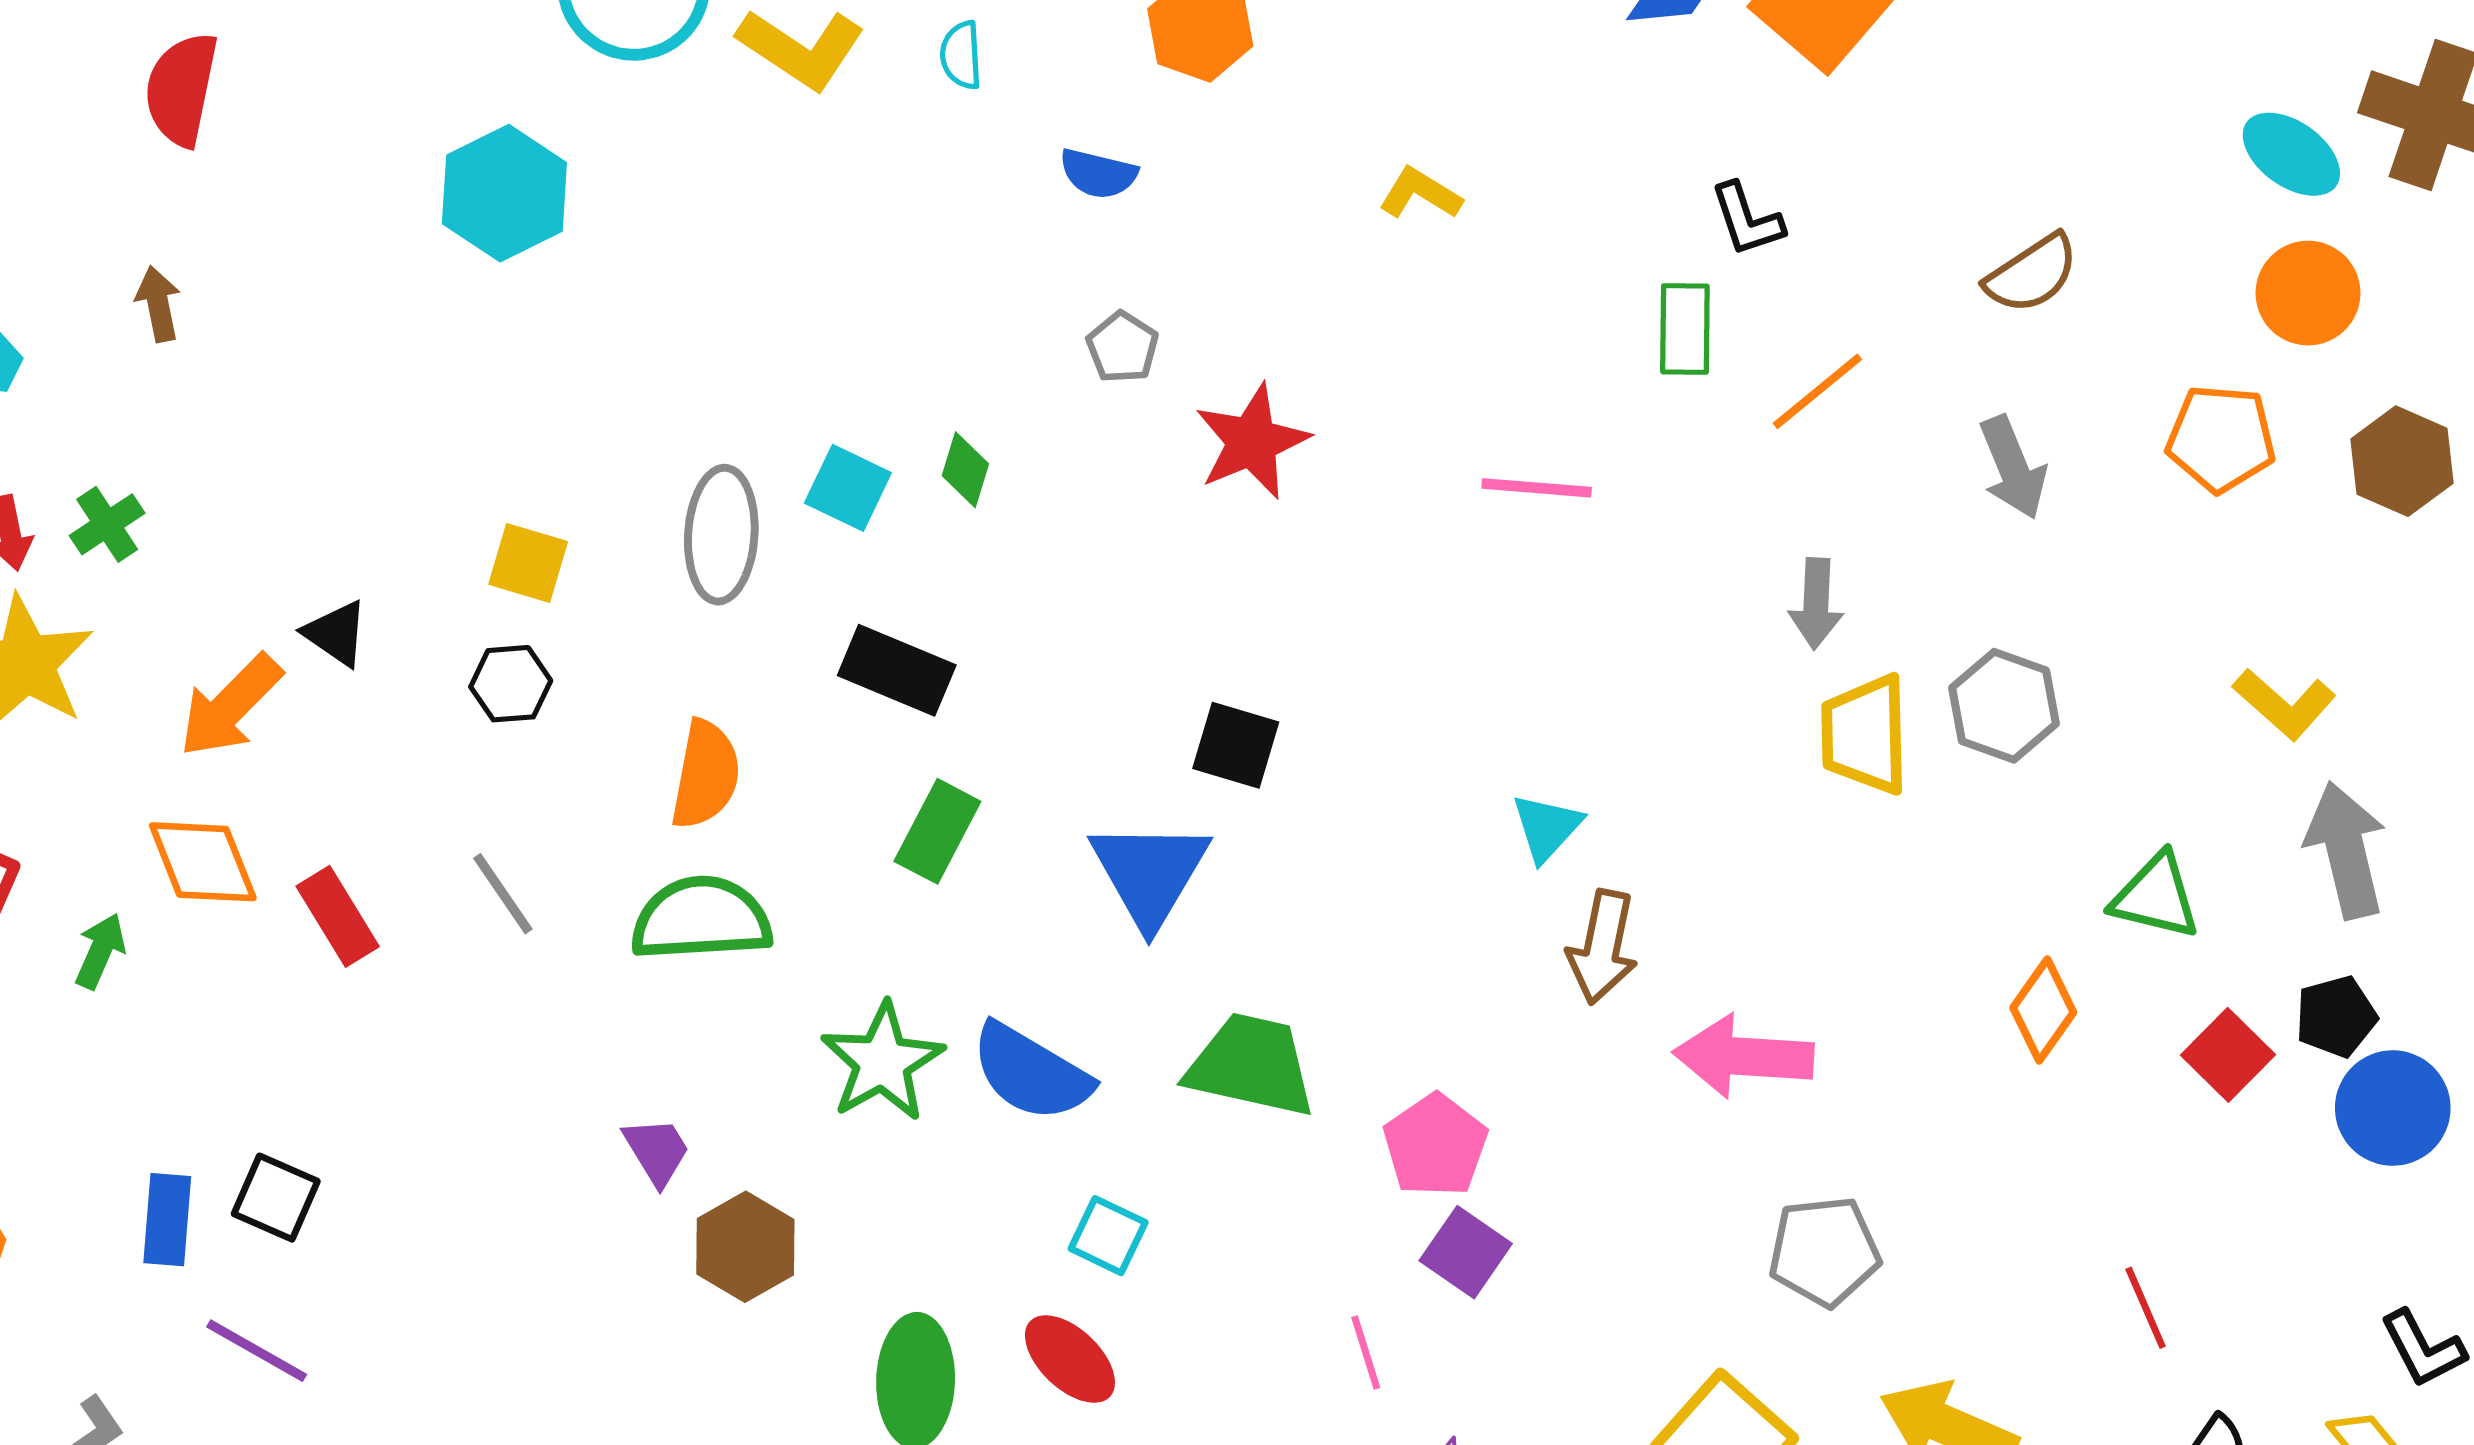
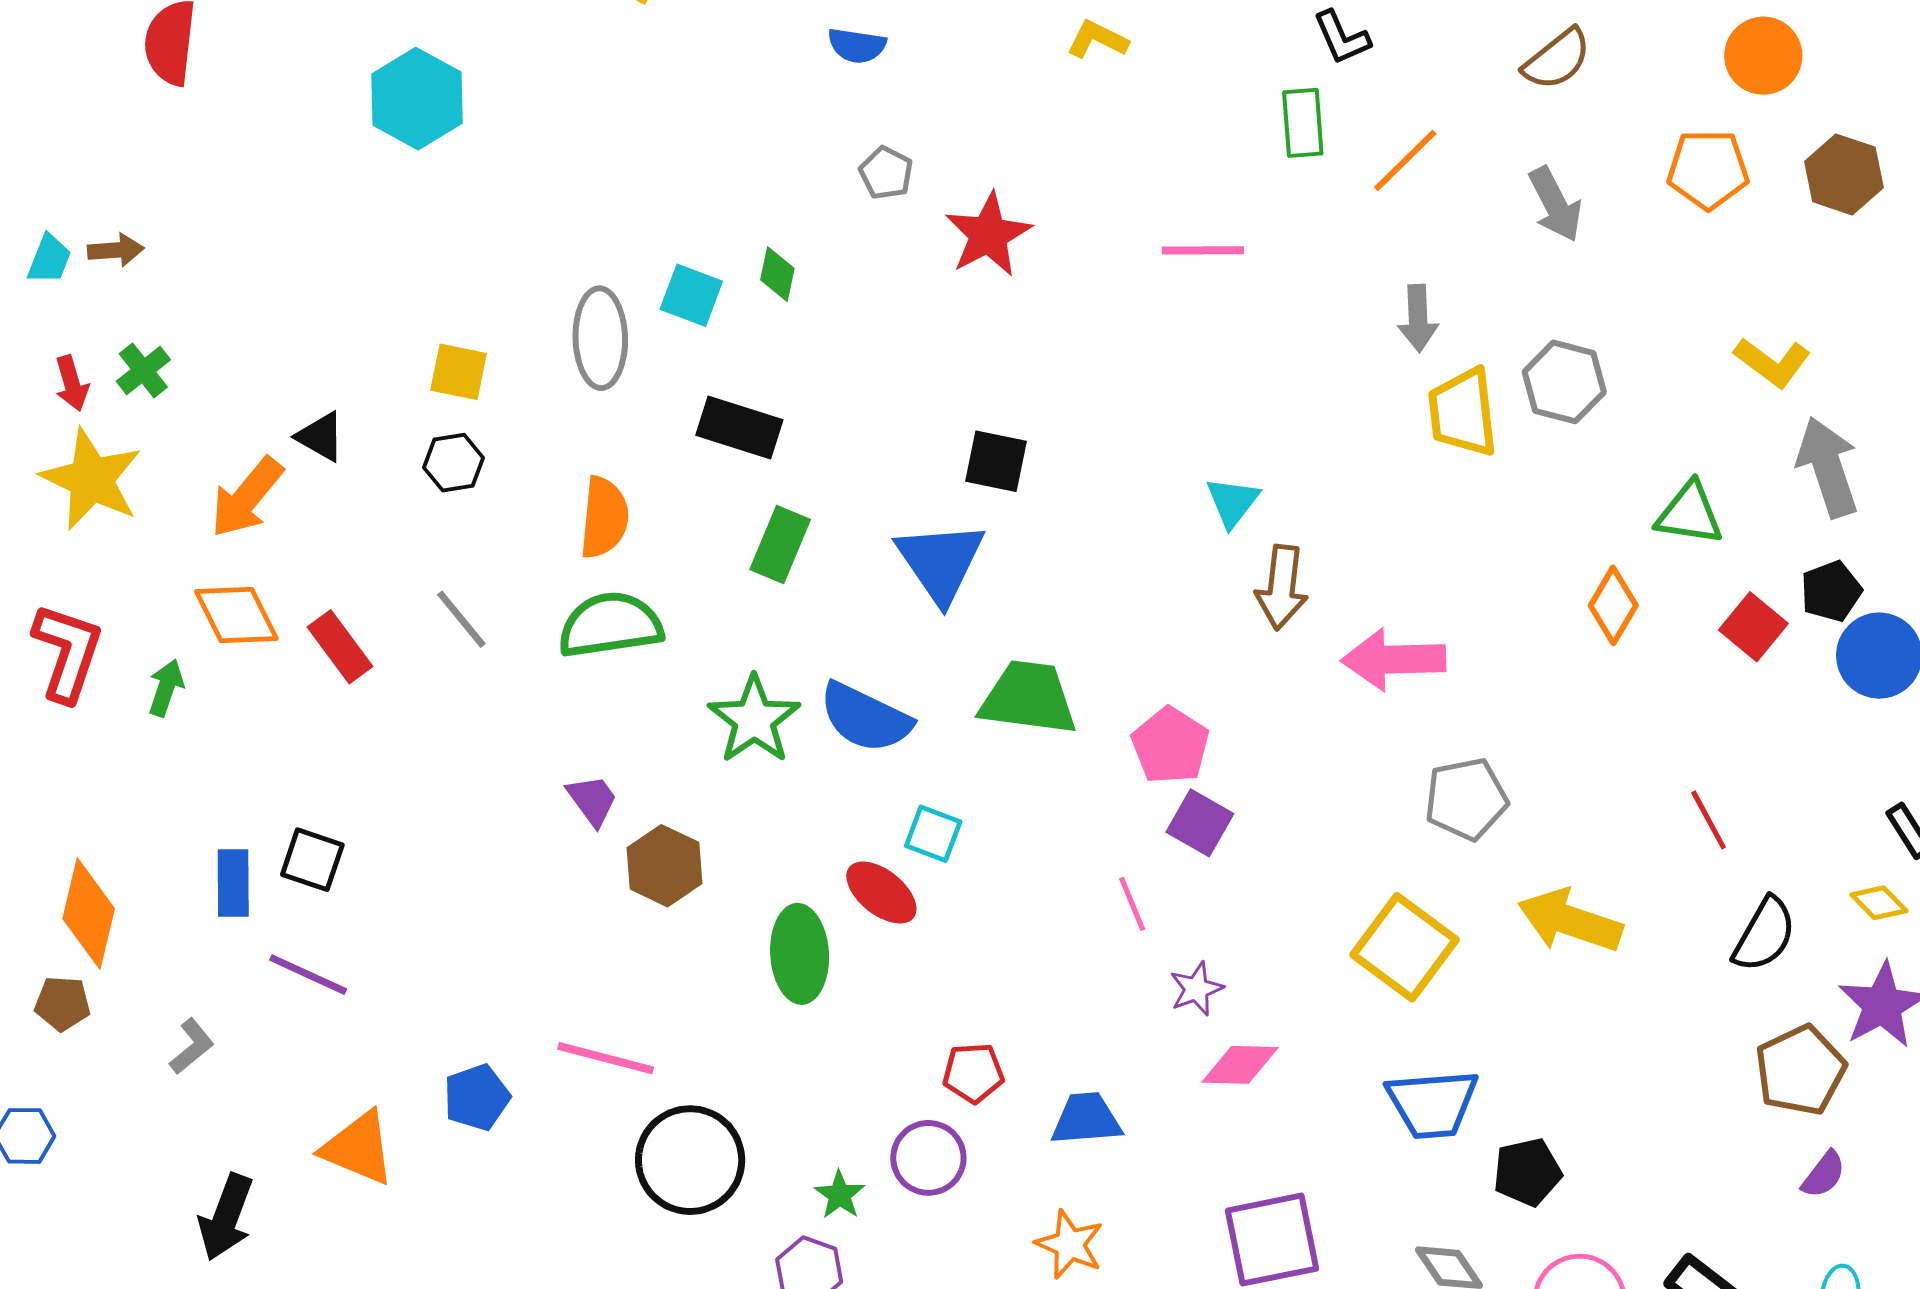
brown arrow: (158, 304) -> (116, 250), moved, turned 102
red ellipse: (1070, 1359) -> (881, 893), moved

